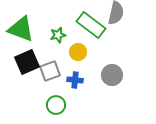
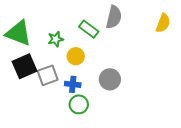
green rectangle: (91, 25) -> (89, 29), size x0.7
green circle: (56, 105) -> (79, 104), moved

